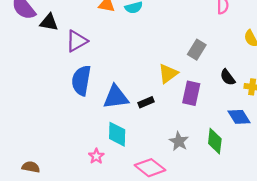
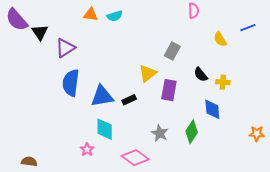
black triangle: (49, 22) -> (40, 32), turned 48
blue diamond: (239, 117) -> (212, 109), turned 30
green diamond: (215, 141) -> (192, 132), turned 30

